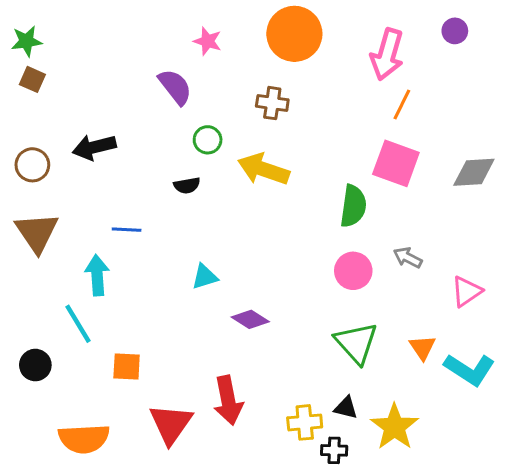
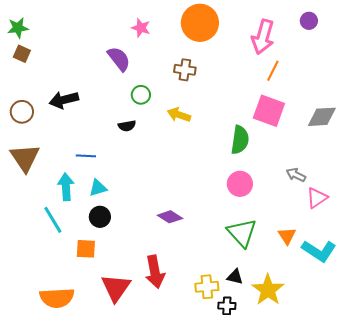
yellow arrow: (263, 169) -> (179, 115), size x0.7
gray arrow: (408, 258) -> (296, 175), moved
cyan triangle: (205, 277) -> (98, 188), moved
black circle: (35, 365) -> (100, 217), moved

